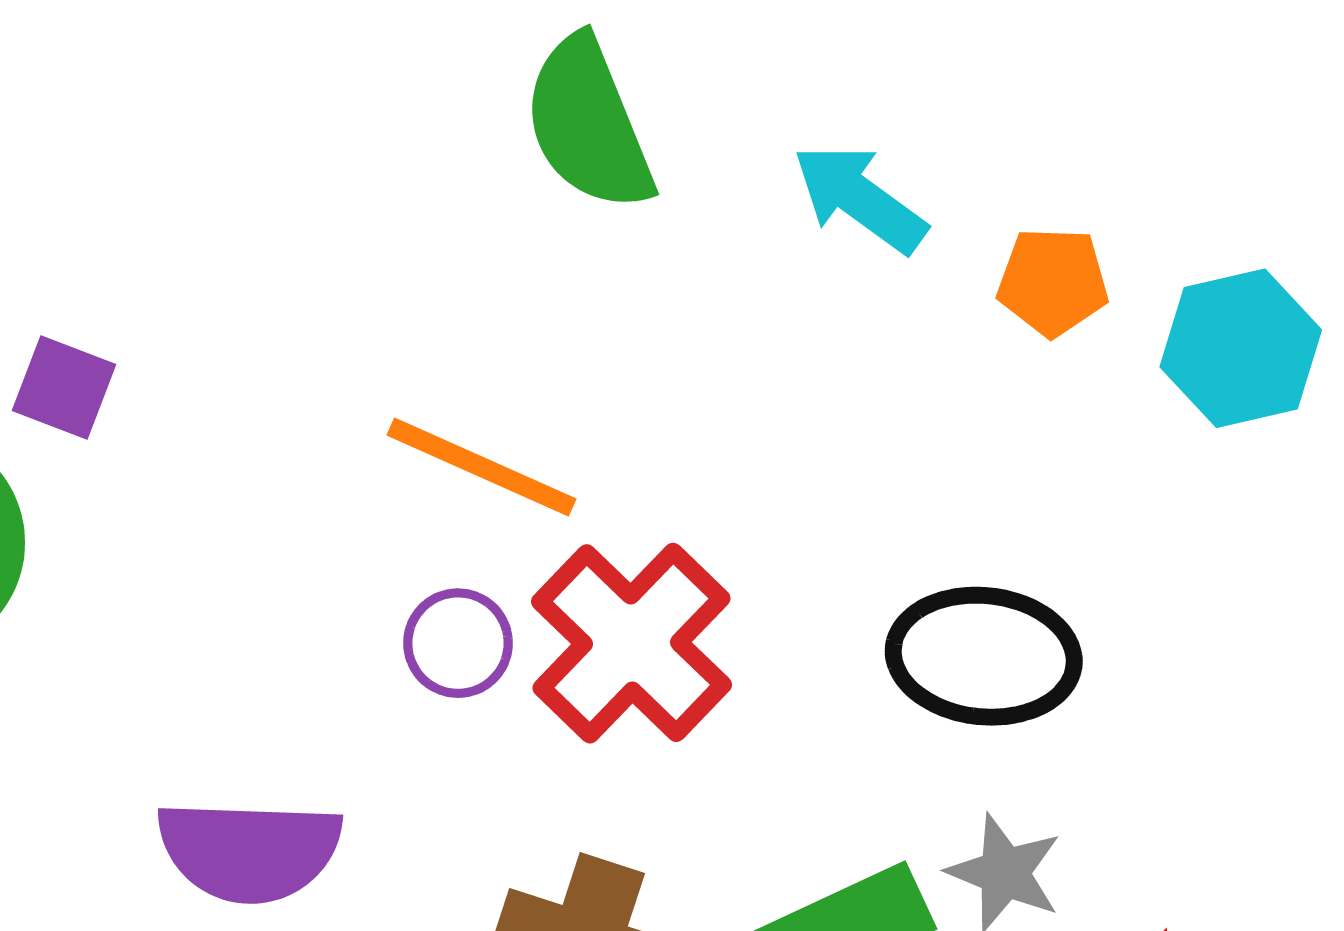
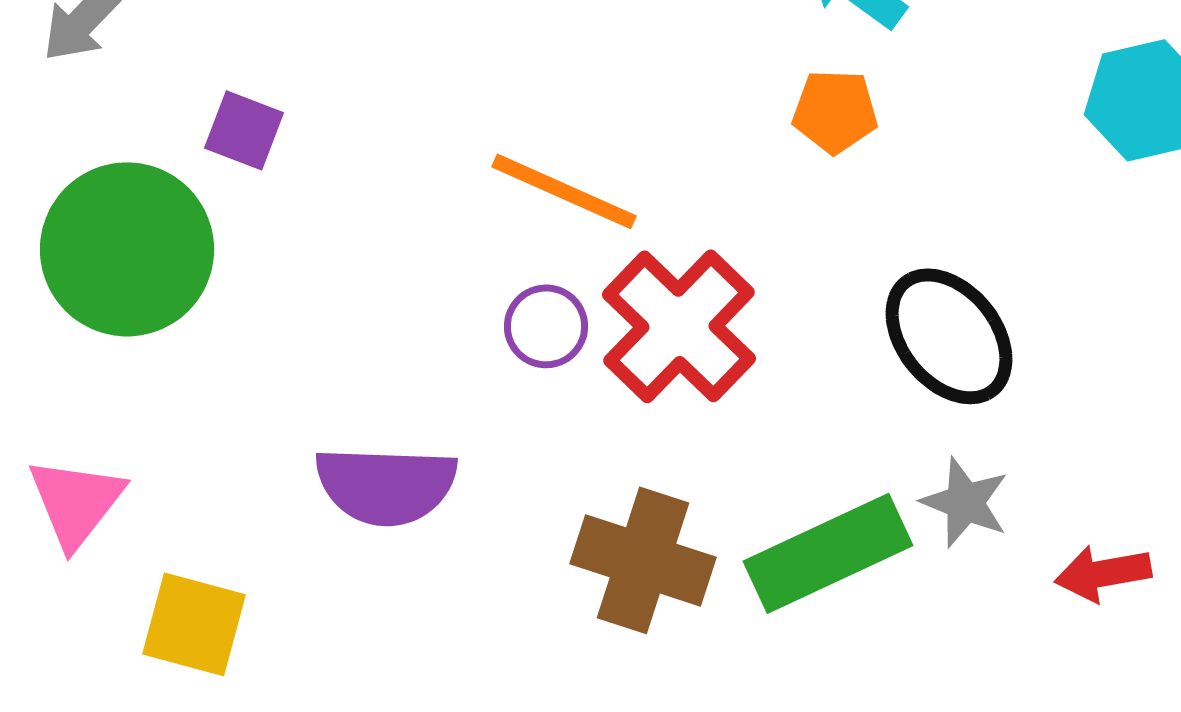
orange pentagon: (1053, 282) -> (835, 111), moved
black ellipse: (984, 656) -> (949, 336), turned 45

